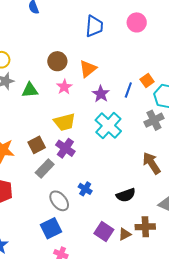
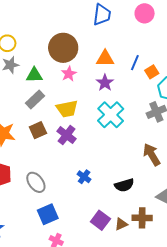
brown circle: (57, 61) -> (63, 48), size x1.5
orange triangle: (88, 69) -> (105, 58), moved, turned 36
blue line: (128, 90) -> (135, 63), moved
gray rectangle: (45, 169) -> (35, 99), moved
gray ellipse: (59, 201) -> (36, 182), moved

